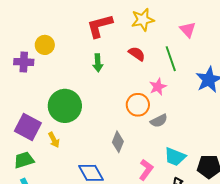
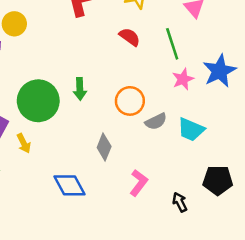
green arrow: (98, 63) -> (80, 89), moved
pink star: (158, 87) -> (183, 79), moved
cyan trapezoid: (175, 157) -> (191, 130), moved

